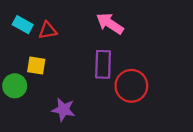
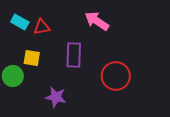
purple rectangle: (103, 64) -> (74, 55), moved

